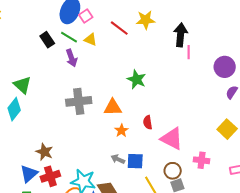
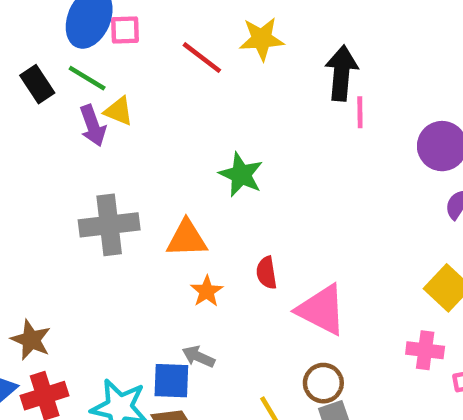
pink square: (86, 16) -> (125, 30), turned 32
yellow triangle: (90, 40) -> (119, 111), moved
pink cross: (202, 160) -> (425, 350), moved
blue square: (135, 161) -> (171, 381), moved

